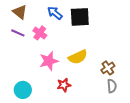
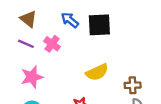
pink star: (49, 61) -> (32, 77), moved
brown cross: (108, 68) -> (133, 85), turned 32

